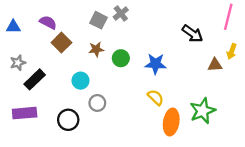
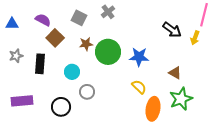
gray square: (98, 20) -> (79, 18), moved
yellow arrow: (232, 51) -> (195, 38), moved
green circle: (121, 58) -> (108, 52), size x1.6
brown triangle: (215, 65) -> (175, 73), moved, turned 32
black rectangle: (35, 79) -> (40, 64), moved, turned -42

